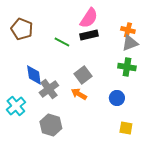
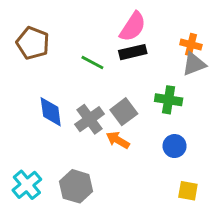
green cross: (127, 67) -> (169, 100), moved
gray cross: (49, 89) -> (90, 119), moved
cyan cross: (16, 106) -> (27, 185), moved

